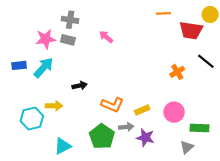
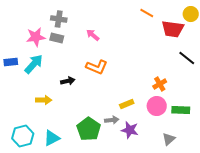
orange line: (163, 13) -> (147, 13), turned 32
orange cross: (177, 72) -> (160, 84), moved
orange L-shape: (112, 105) -> (97, 67), moved
cyan hexagon: (32, 118) -> (23, 136), moved
green rectangle: (200, 128) -> (181, 110), moved

